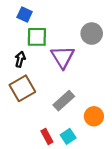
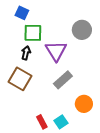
black arrow: (20, 59) -> (26, 53), moved
brown square: (22, 88) -> (20, 79), turned -30
gray rectangle: (64, 101) -> (63, 80), moved

